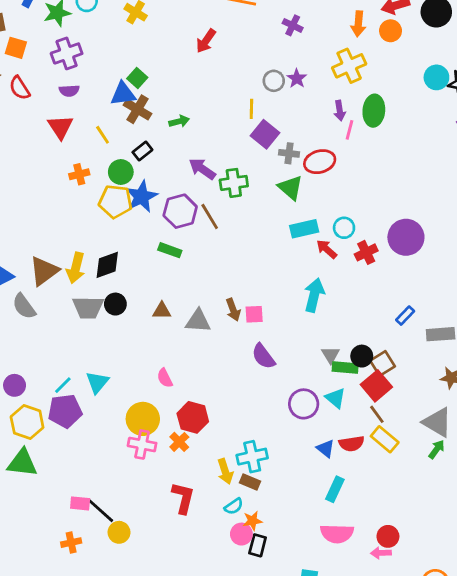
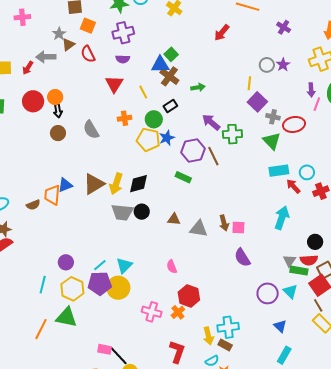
blue star: (142, 197) -> (167, 138), size x0.7
gray semicircle: (24, 306) -> (91, 130), moved
black circle: (362, 356) -> (315, 242), moved
yellow circle: (143, 419) -> (118, 288), moved
red semicircle: (352, 444) -> (309, 260), moved

